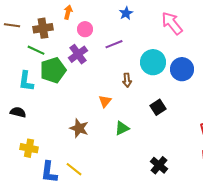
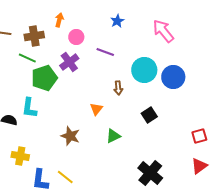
purple line: (114, 44) -> (105, 52), turned 42
cyan L-shape: (26, 81) -> (29, 108), moved
black cross: (159, 165) -> (150, 173), size x1.4

